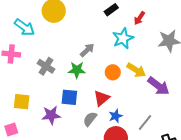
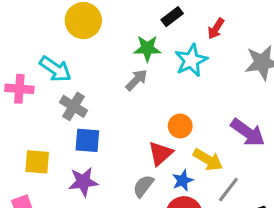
cyan arrow: (25, 27) -> (55, 69), moved
green star: (77, 70) -> (147, 48), moved
yellow arrow: (136, 70) -> (208, 160), moved
orange circle: (113, 72) -> (180, 126), moved
blue square: (69, 97) -> (87, 140), moved

